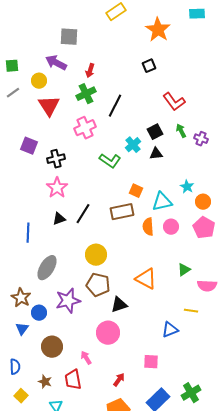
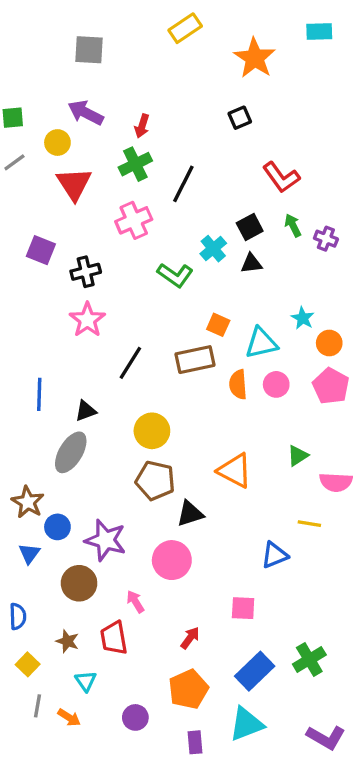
gray square: (69, 37) -> (89, 50), moved
black triangle: (59, 219) -> (86, 411), moved
purple star: (68, 301) -> (106, 540), moved, turned 30

